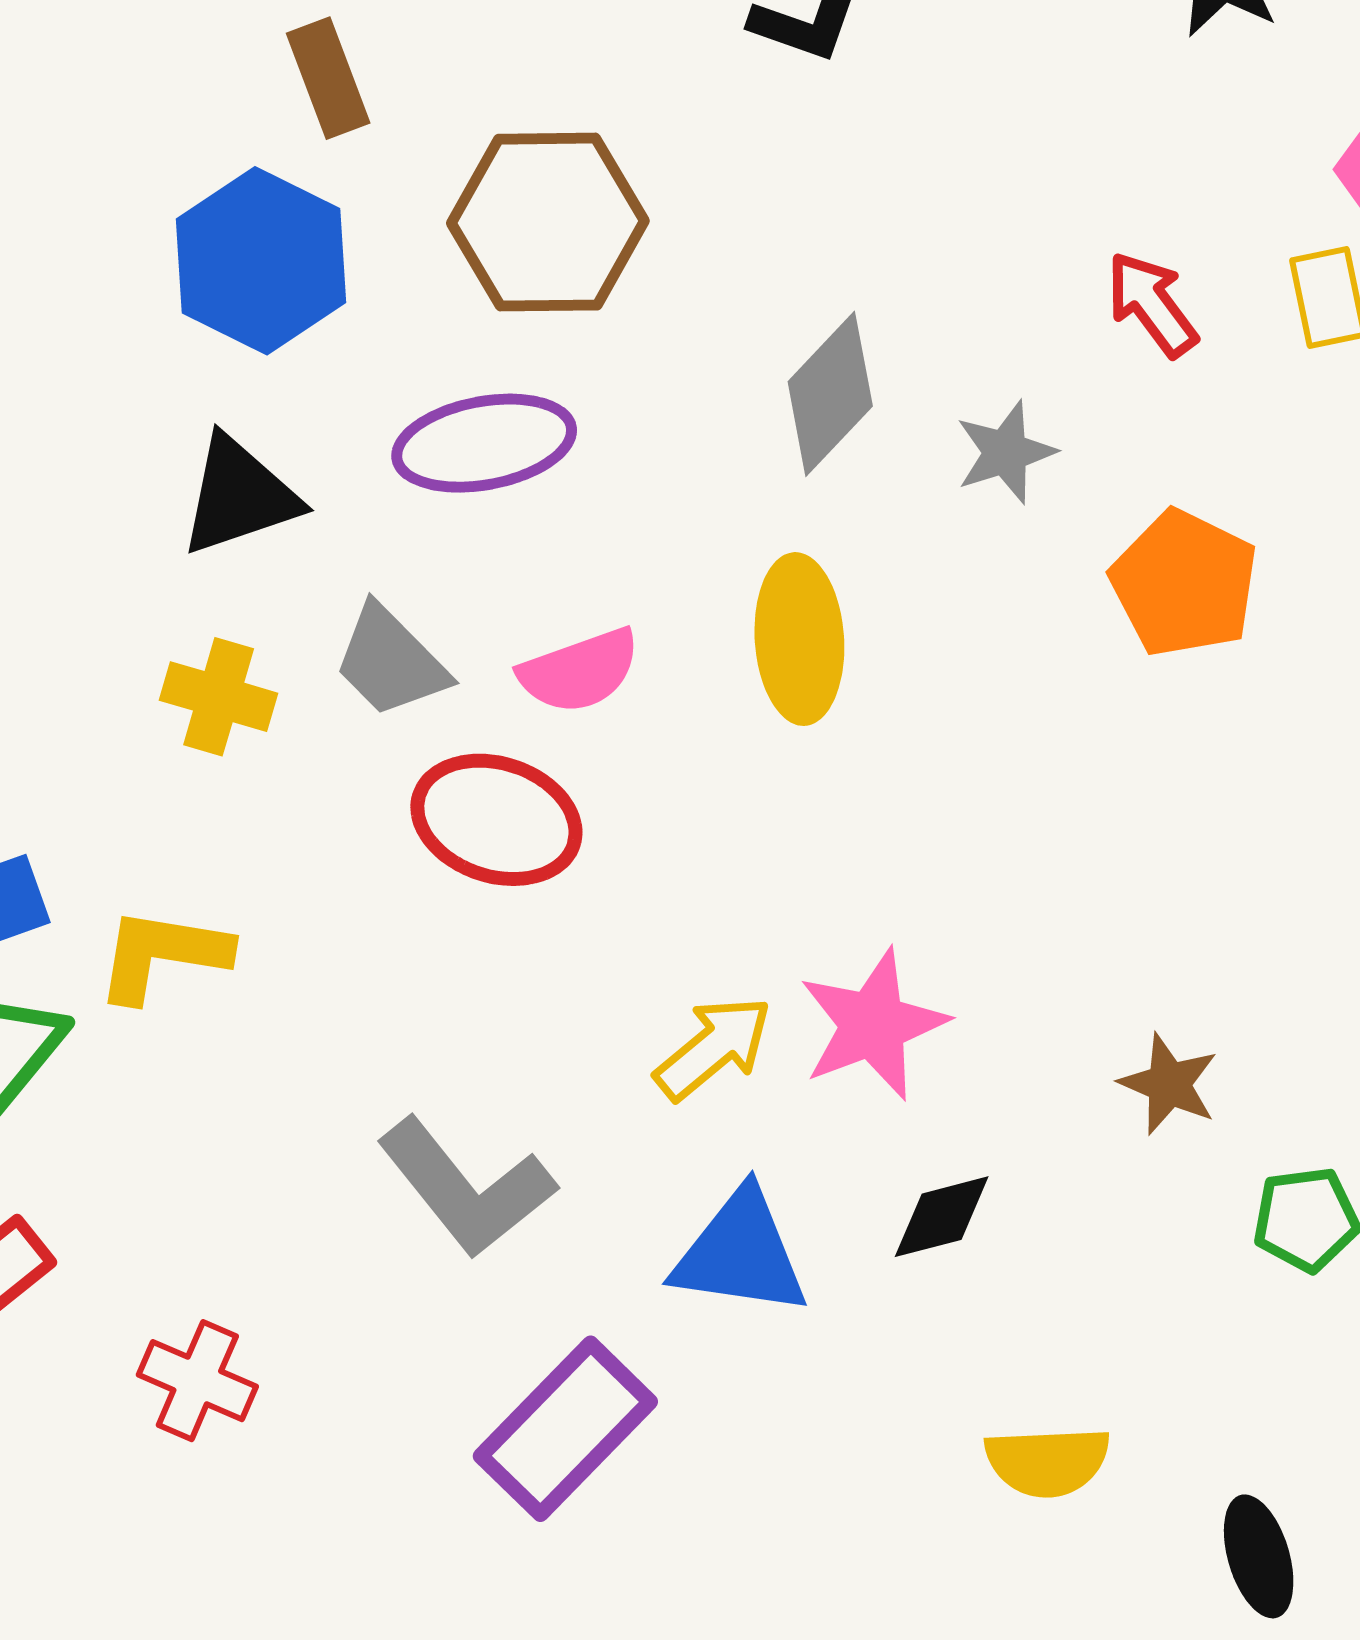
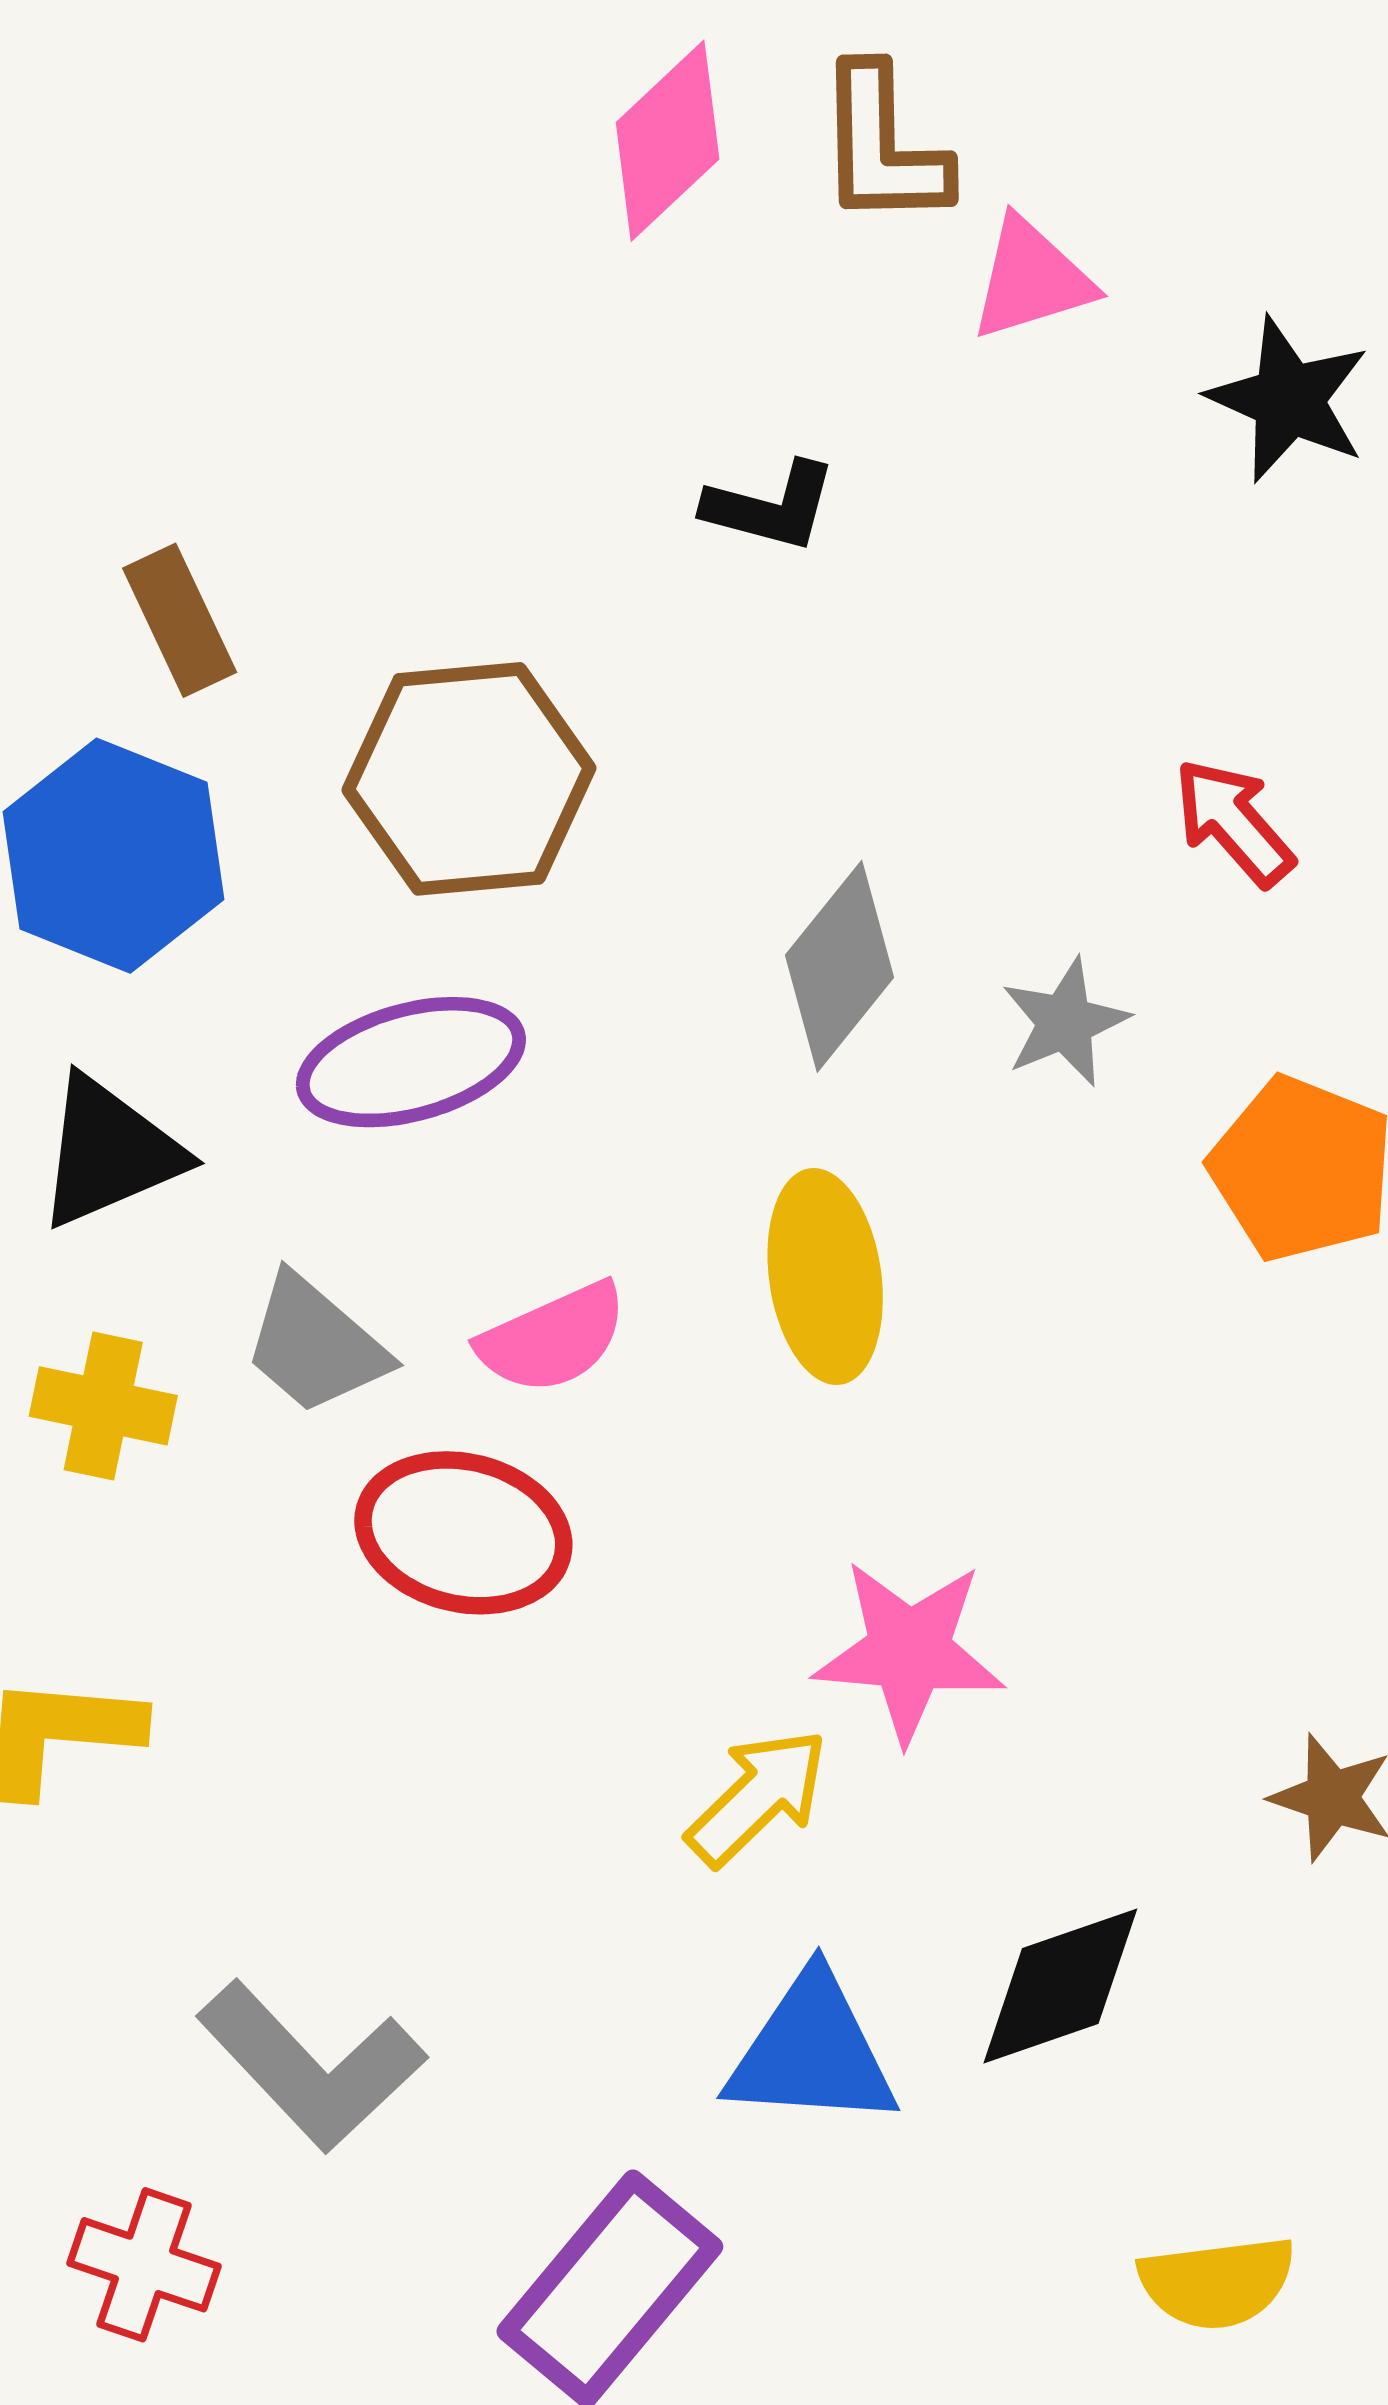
pink star: (873, 1025) -> (909, 1651), moved, turned 30
gray L-shape: (466, 1188) -> (311, 2066), moved
black diamond: (942, 1217) -> (1060, 1986), size x1.4

